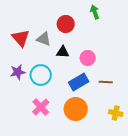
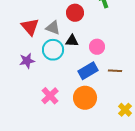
cyan circle: (41, 75) -> (53, 50), moved
yellow cross: (116, 113) -> (125, 110), moved, turned 32

